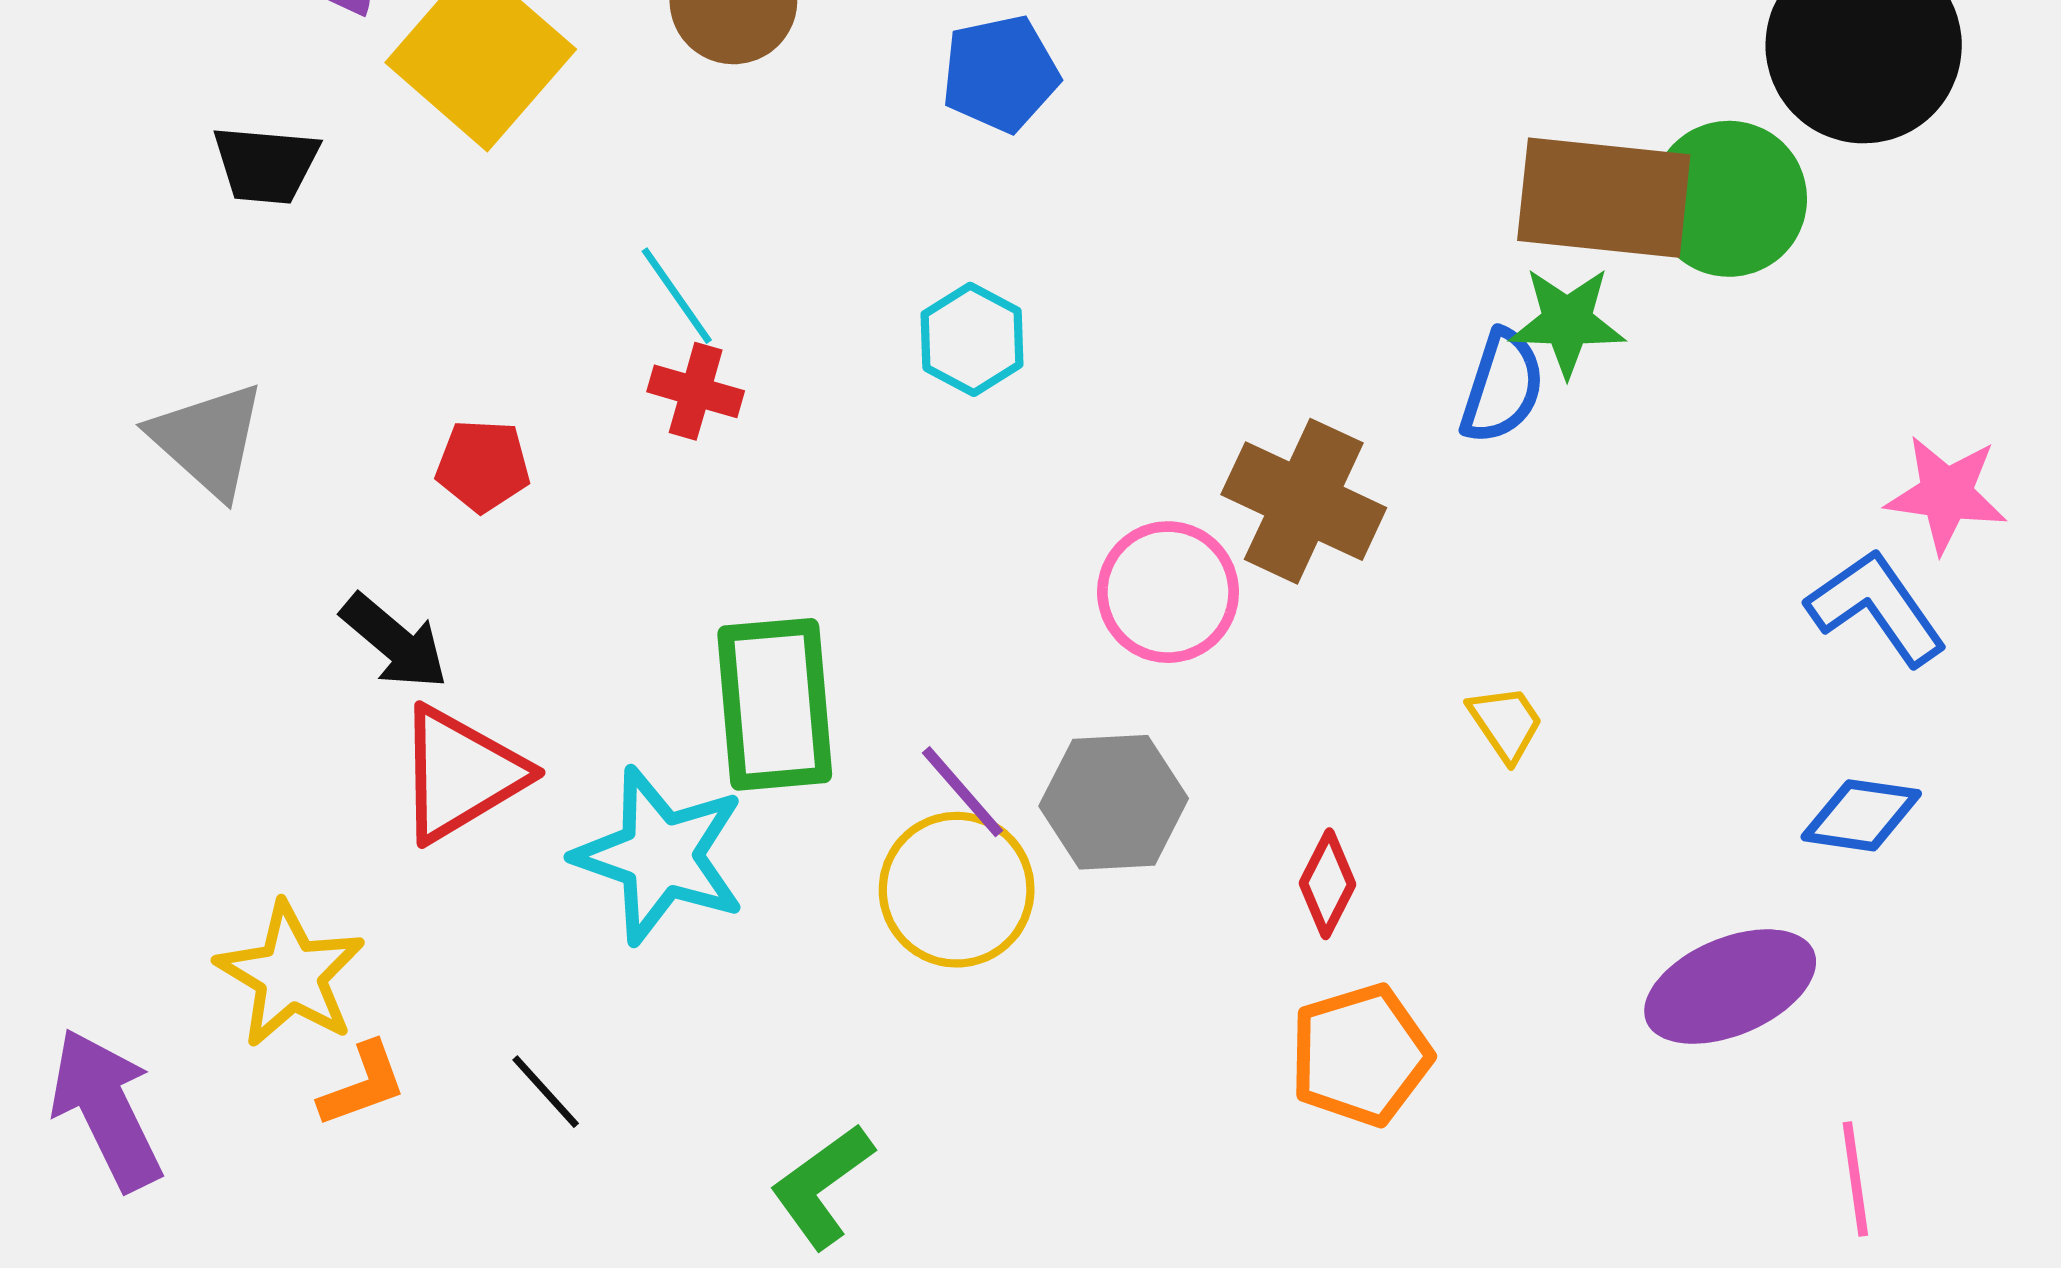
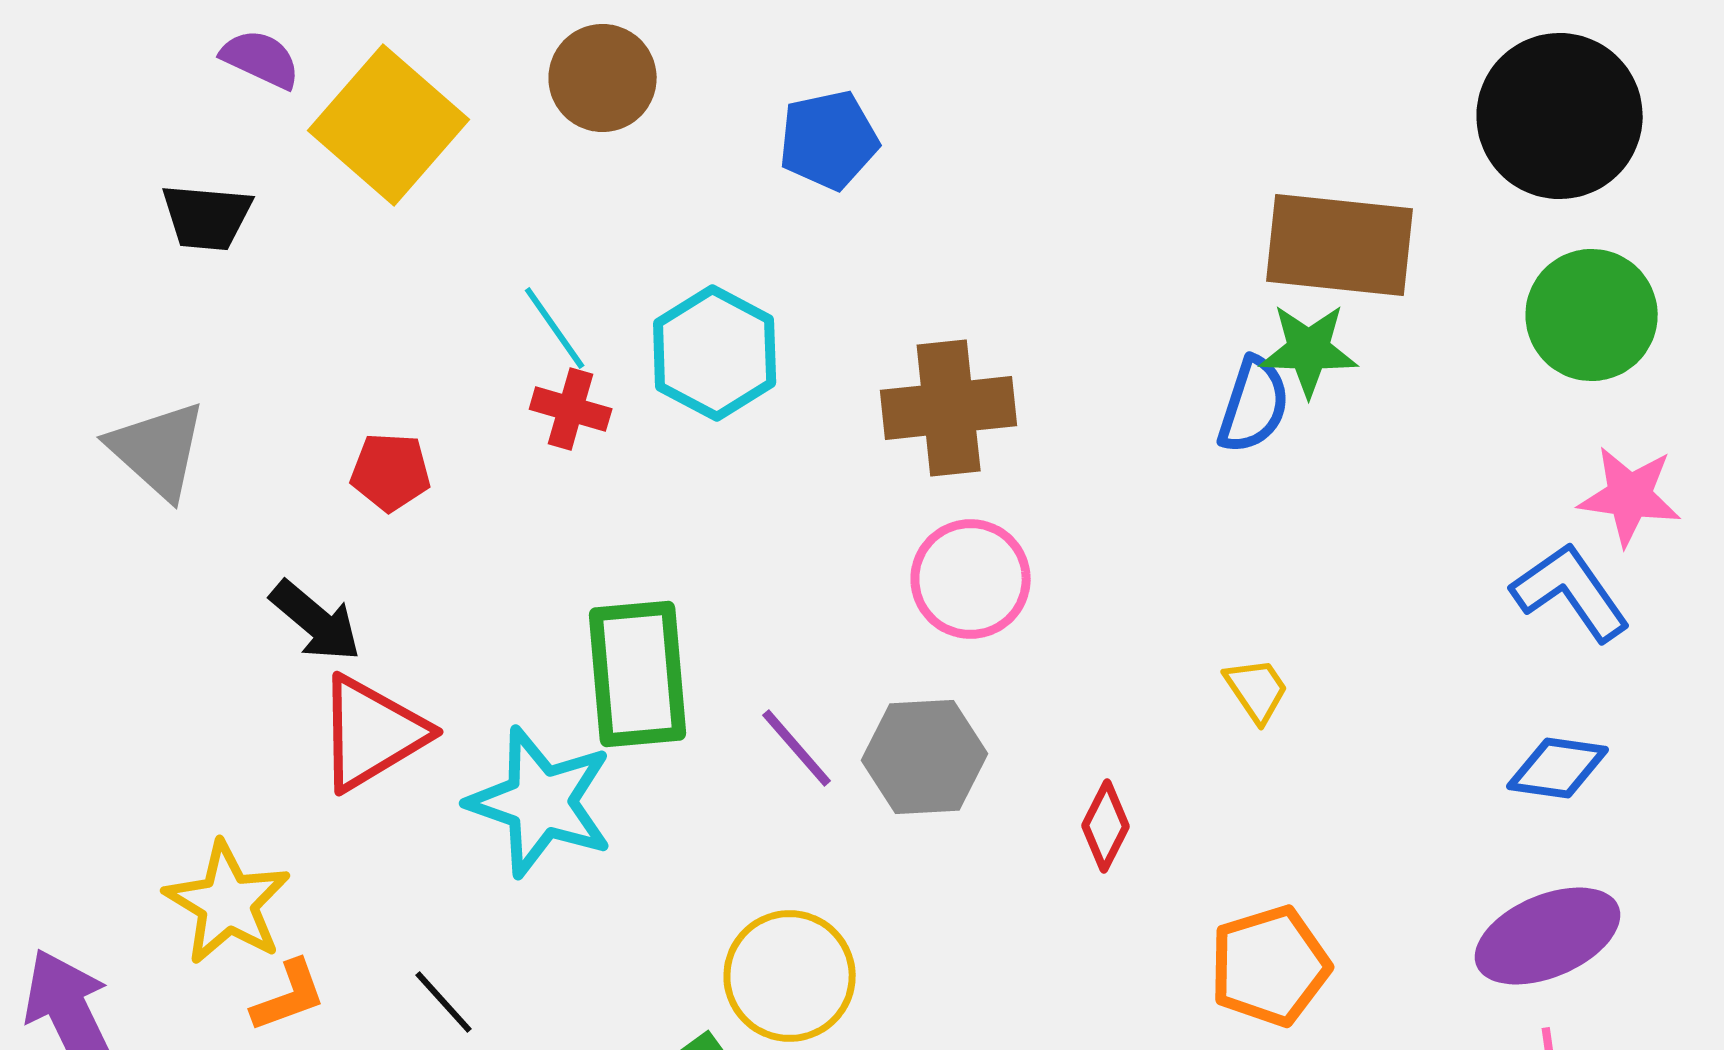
green circle: (1729, 199) -> (1592, 315), moved
cyan hexagon: (972, 339) -> (715, 353), moved, size x1.4
brown cross: (1304, 501) -> (949, 408), moved, turned -31
yellow circle: (957, 890) -> (790, 976), moved
purple ellipse: (1730, 987) -> (1548, 936), moved
orange pentagon: (1361, 1055) -> (1270, 966), moved

